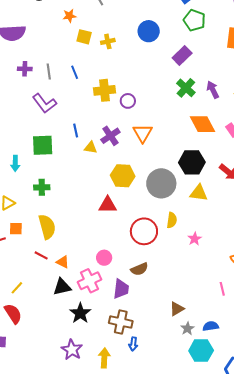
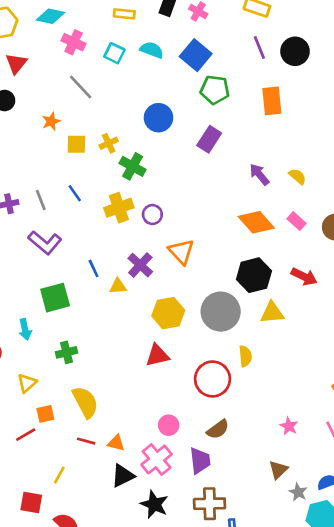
green cross: (186, 88) -> (133, 166), moved
pink star: (195, 239) -> (289, 426), moved
yellow line: (17, 288) -> (59, 475), moved

